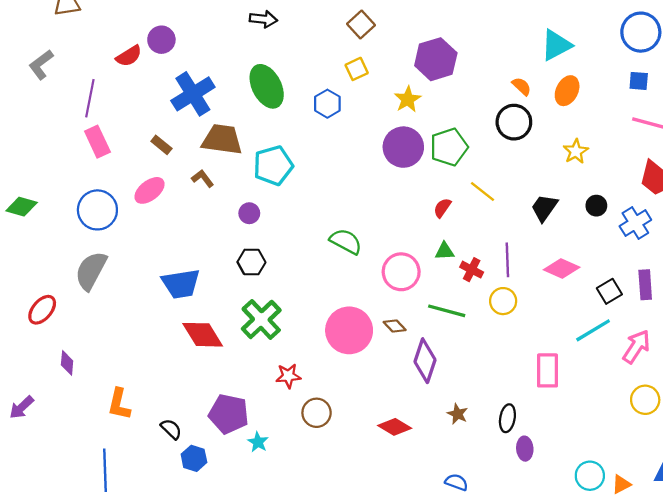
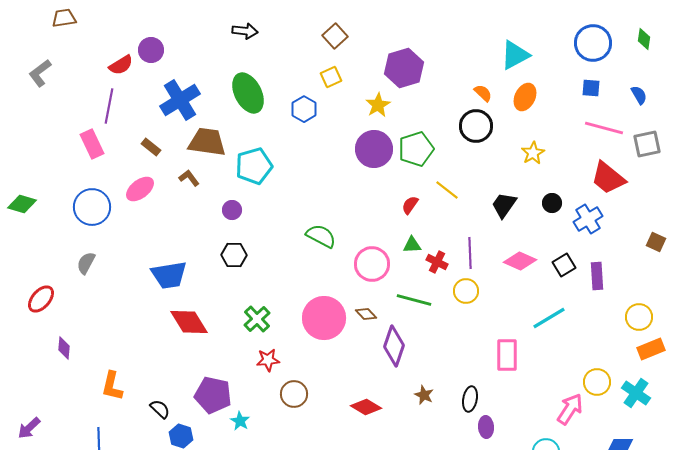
purple line: (90, 98) -> (109, 106), moved
gray semicircle: (91, 271) -> (86, 263), size x0.6
black square: (609, 291) -> (564, 265), moved
green cross: (261, 320) -> (257, 319), moved, size x0.7
pink arrow: (636, 347) -> (570, 409), moved
purple arrow: (22, 407) -> (29, 428), moved

